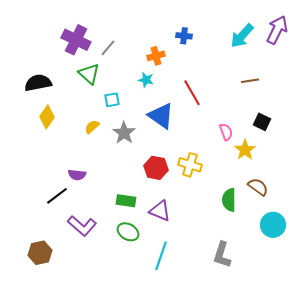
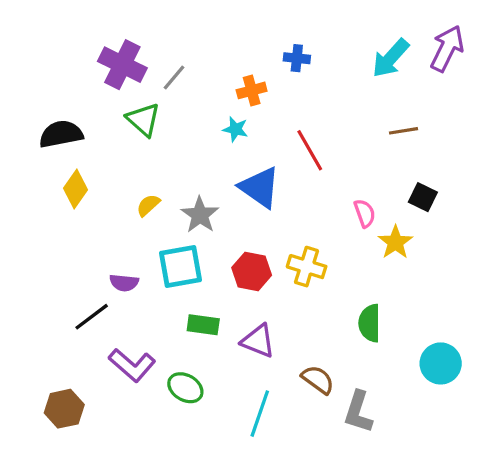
cyan square: (112, 100) -> (181, 267), moved, size x1.8
brown semicircle: (258, 187) -> (318, 380), moved
green ellipse: (128, 232) -> (185, 388), moved

